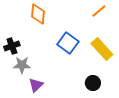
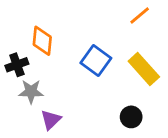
orange diamond: (38, 14) -> (42, 41), moved

